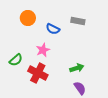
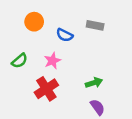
green semicircle: (16, 60) -> (20, 61), moved
red cross: (38, 73) -> (46, 89), turned 30

